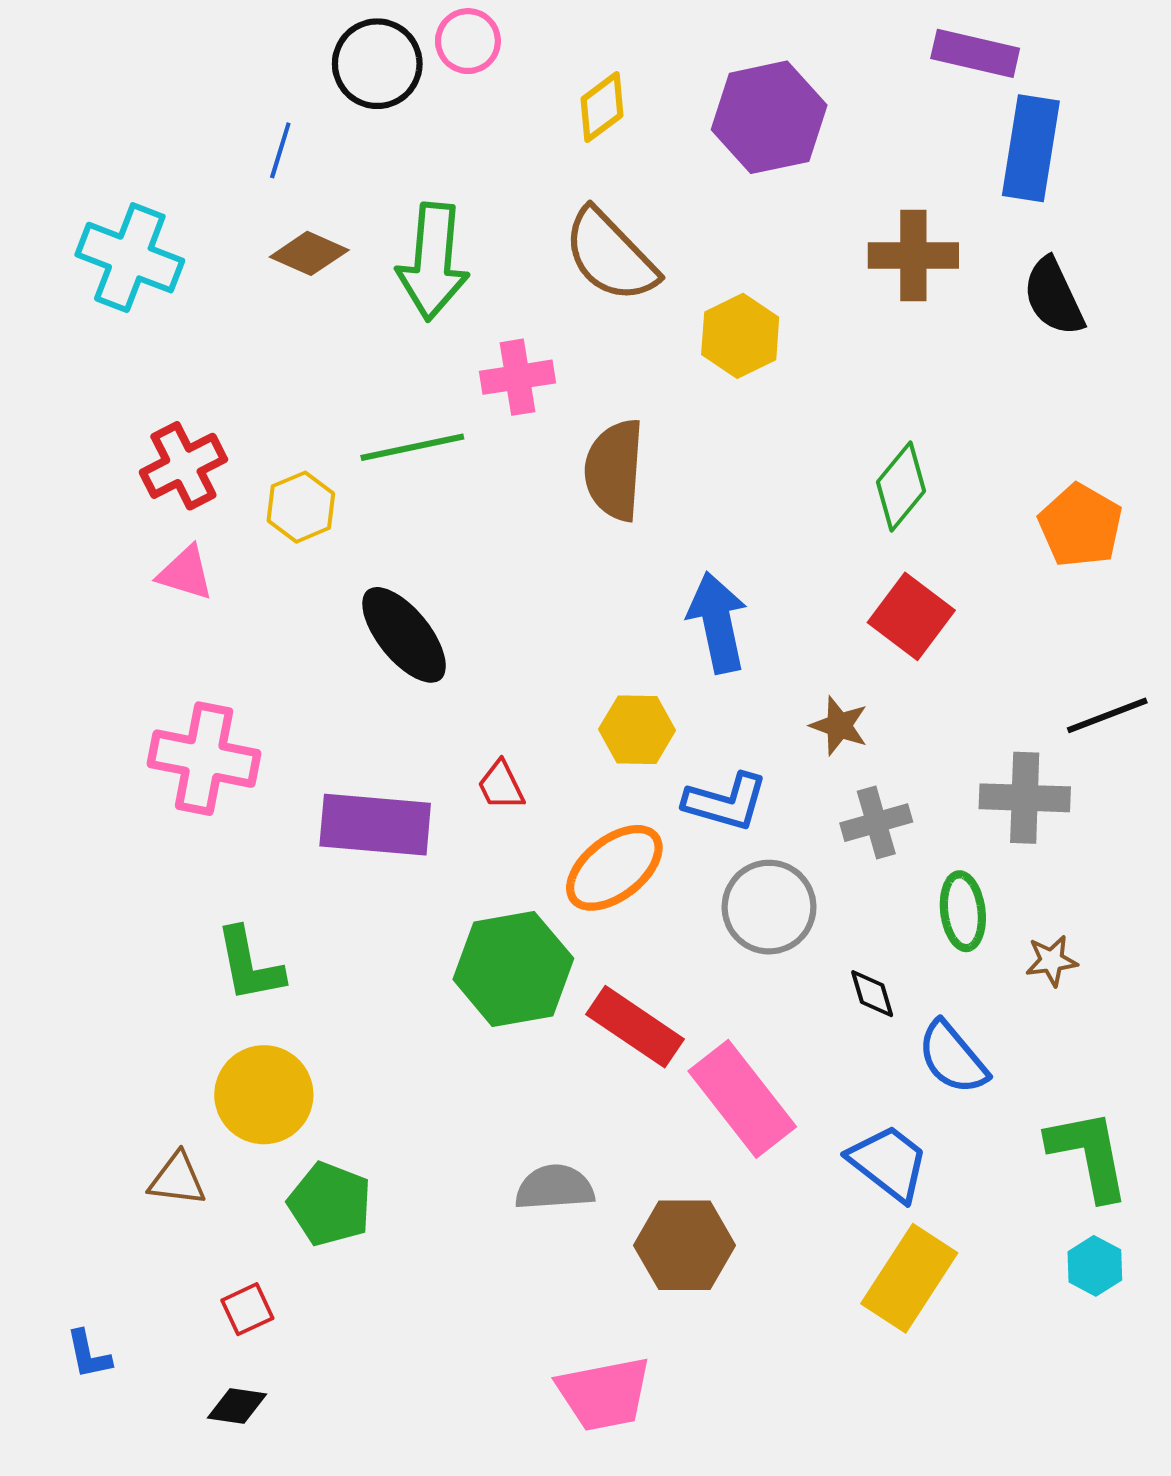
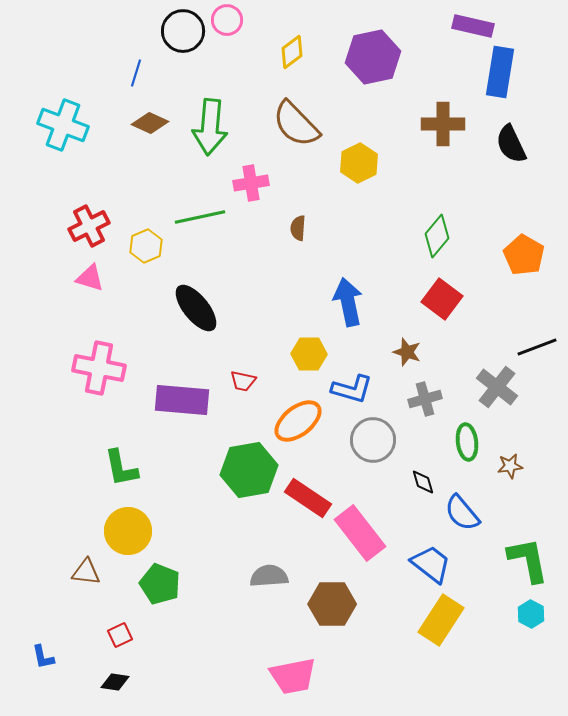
brown semicircle: (614, 470) -> (298, 228), size x0.5
red trapezoid: (501, 785) -> (243, 381), turned -52
gray cross: (1025, 798) -> (497, 387), turned 36

